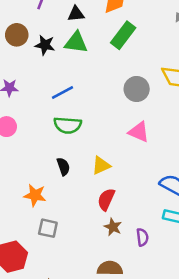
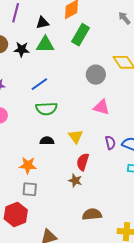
yellow triangle: (101, 165) -> (76, 136), turned -35
black semicircle: (63, 167) -> (47, 141), turned -64
brown star: (113, 227) -> (75, 181), moved
gray square: (48, 228) -> (30, 189), moved
purple semicircle: (142, 237) -> (110, 143), moved

